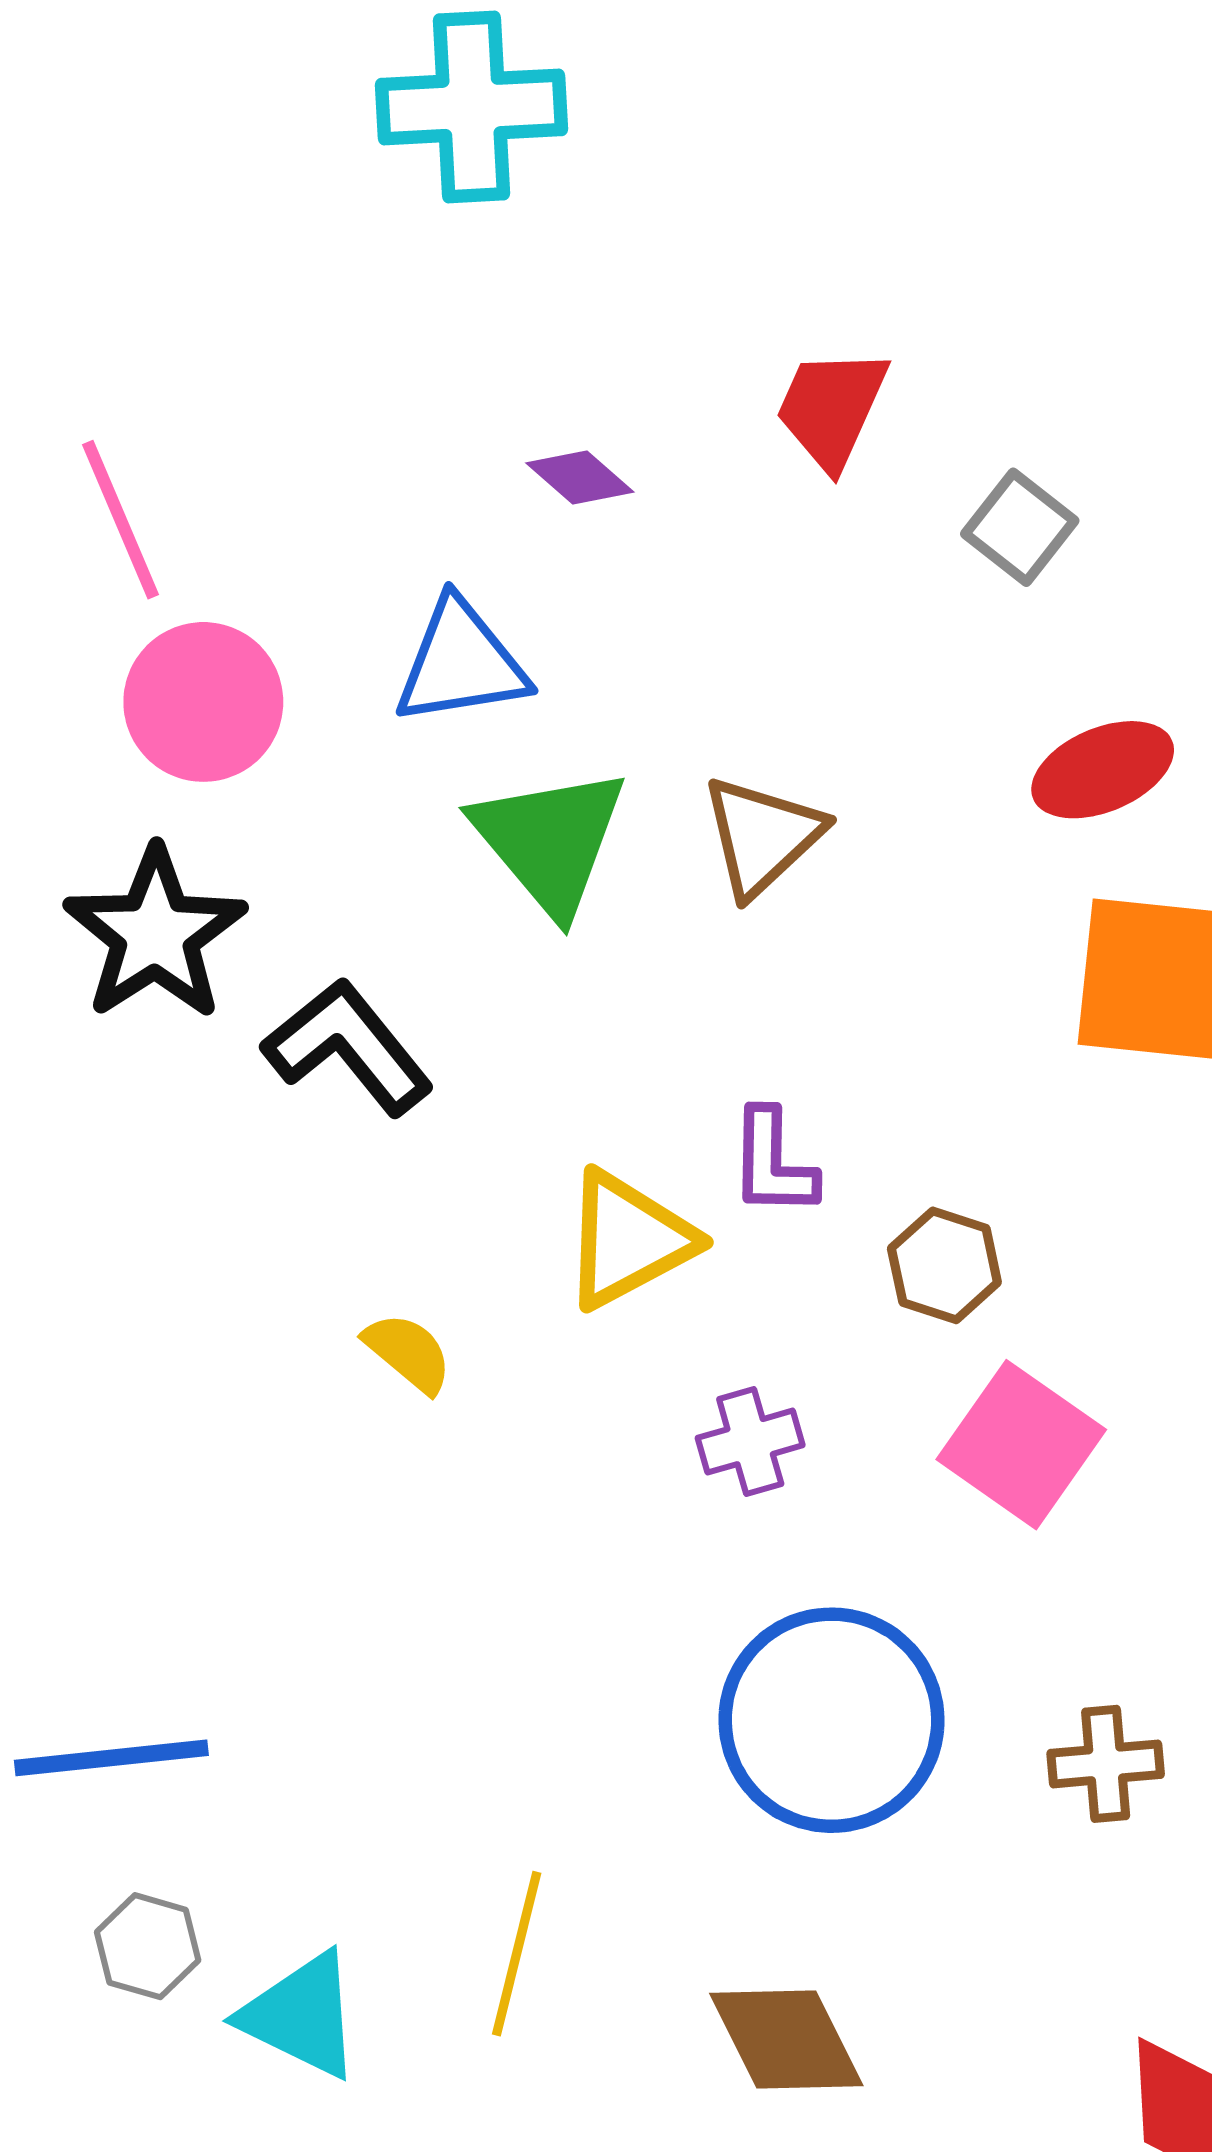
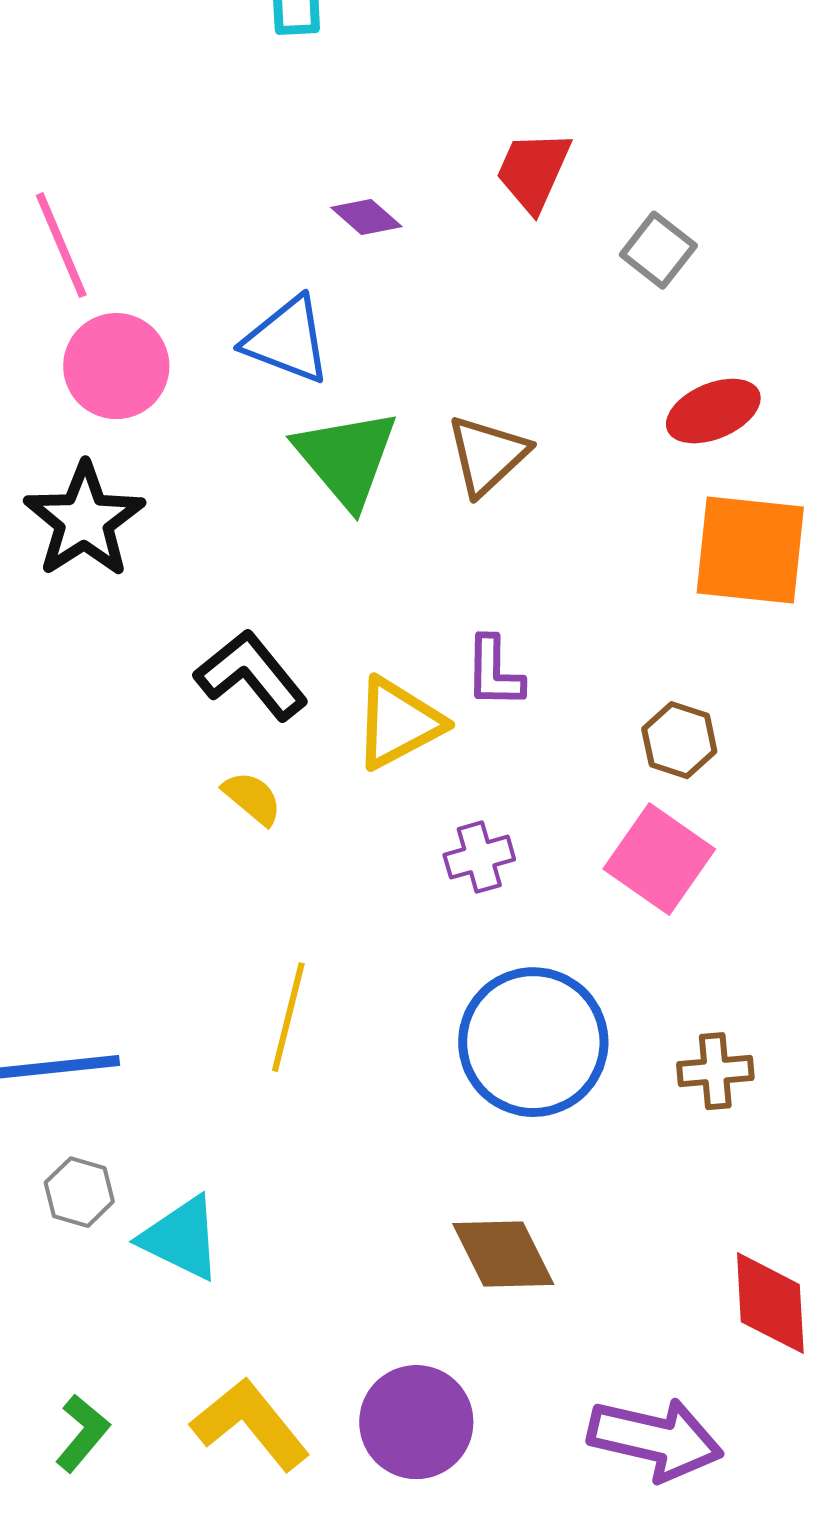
blue triangle: (461, 663) -> (287, 340), turned 30
black L-shape: (348, 1047) -> (251, 675), moved
brown hexagon: (944, 1265) -> (679, 740), moved
yellow line: (517, 1954) -> (288, 1017), moved

